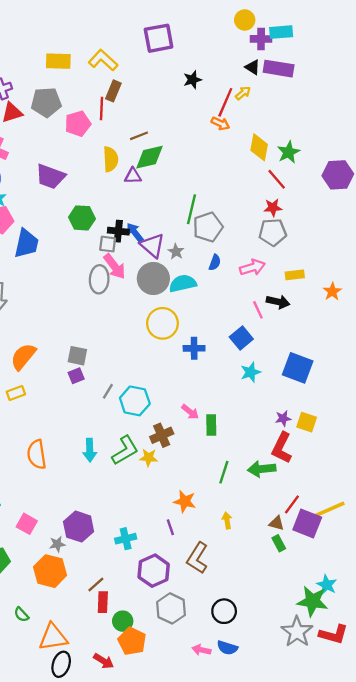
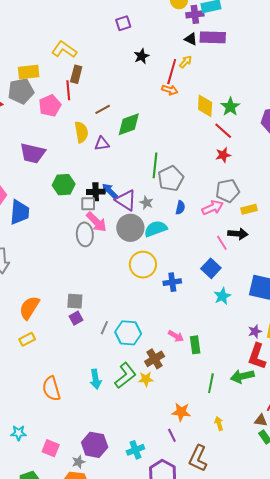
purple square: (159, 38) -> (123, 23), moved, size x0.6
yellow rectangle: (58, 61) -> (29, 72), moved
green diamond: (149, 157) -> (129, 124), moved
gray pentagon: (273, 232) -> (228, 191), moved

